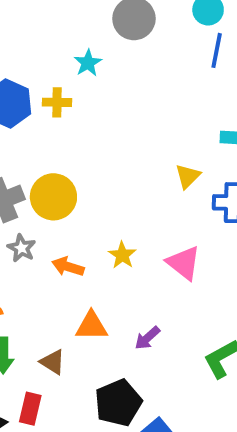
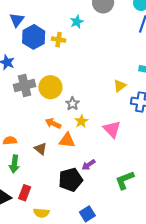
gray star: (22, 248) -> (72, 104), moved
orange triangle: (92, 326) -> (67, 140), moved
brown triangle: (53, 362) -> (40, 149), moved
black pentagon: (118, 403) -> (71, 180), moved

